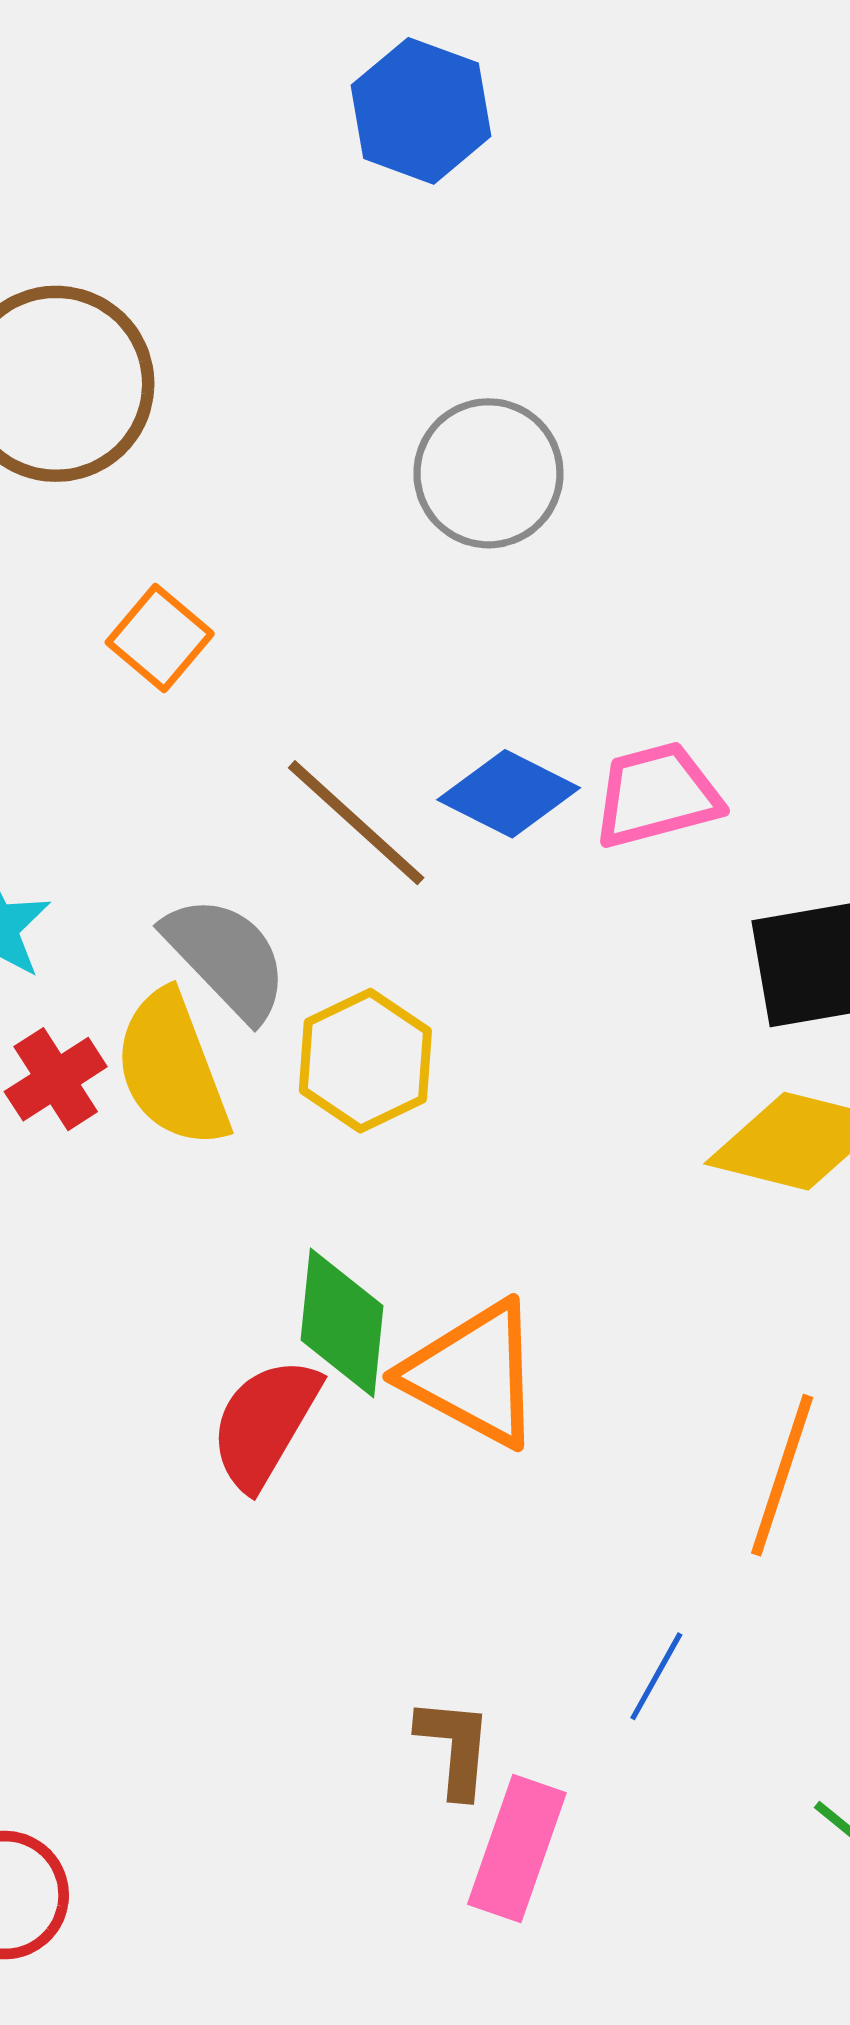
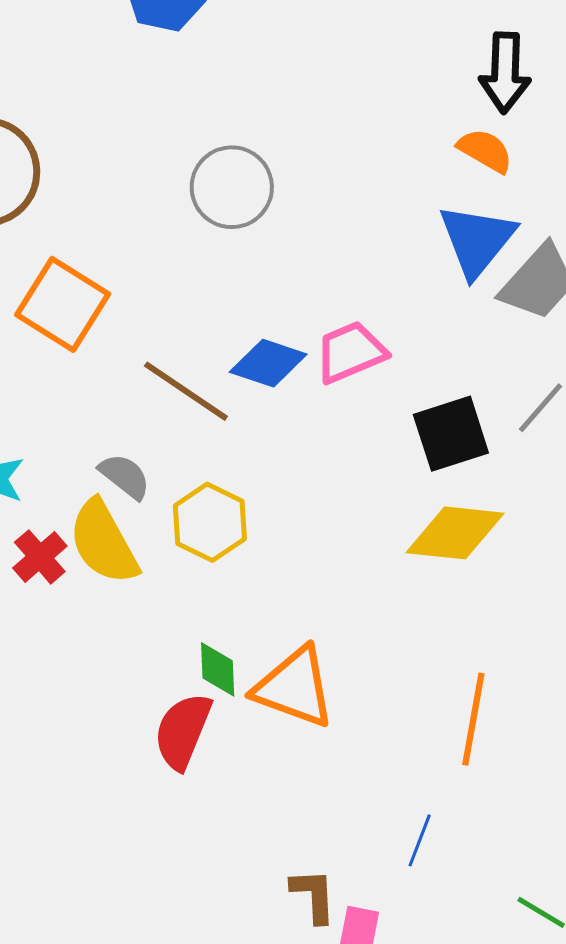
orange square: (160, 638) -> (63, 304), size x1.6
gray semicircle: (226, 958) -> (125, 476), size x0.7
green diamond: (342, 1323) -> (218, 669), size x0.7

